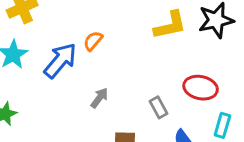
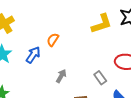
blue arrow: (60, 61) -> (33, 55), size x0.7

